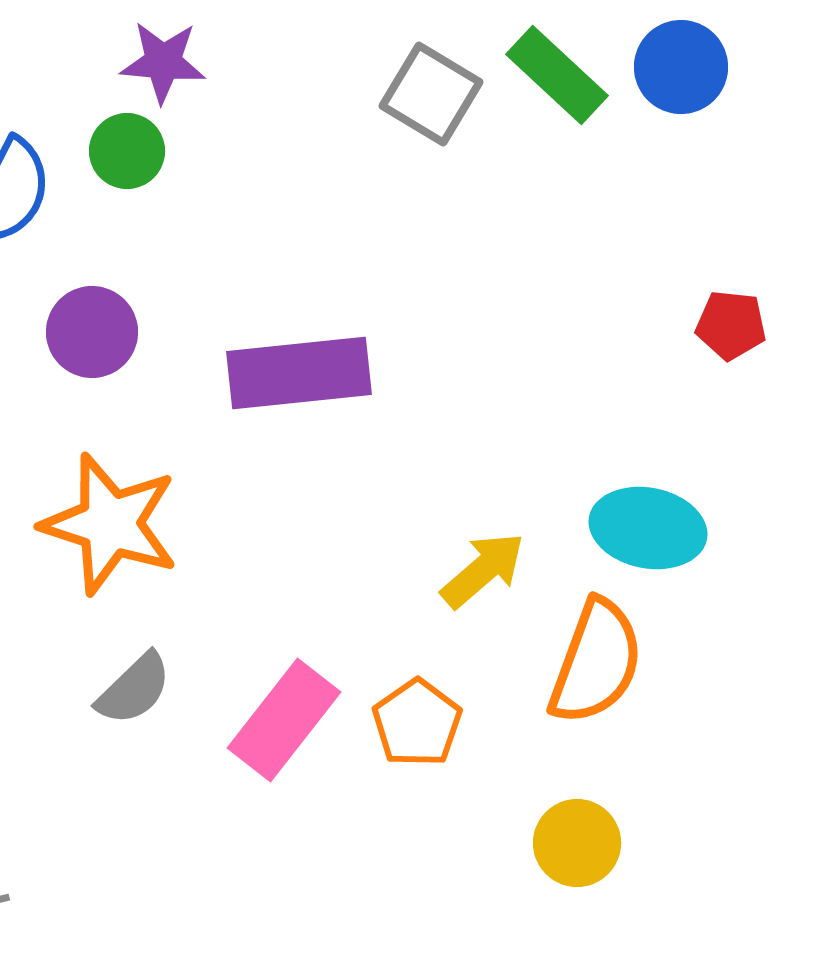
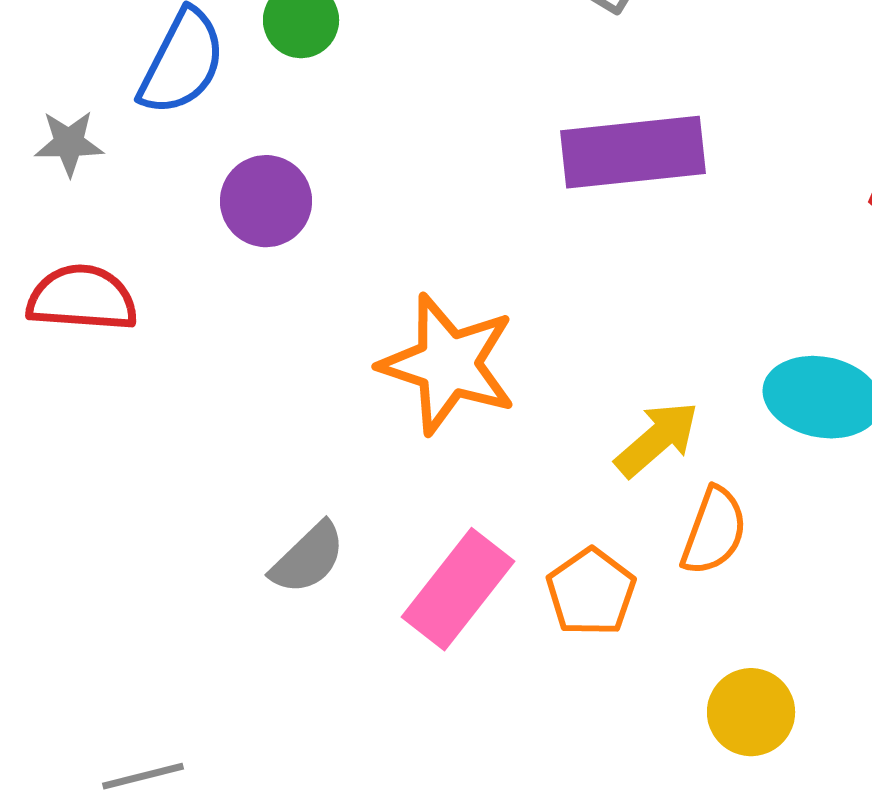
purple rectangle: (299, 373) -> (633, 152), moved
orange star: (110, 524) -> (448, 364), moved
orange semicircle: (596, 662) -> (714, 531), moved, size x0.7

